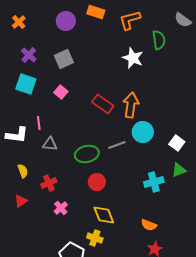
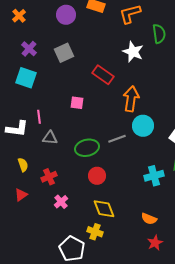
pink square: (61, 92) -> (77, 103), moved, turned -32
red rectangle: (103, 104) -> (103, 75), moved

